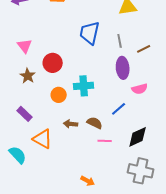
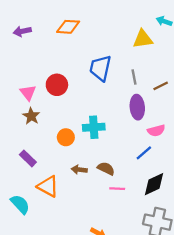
pink triangle: (25, 46) -> (28, 93), moved
red circle: (53, 63) -> (57, 85), moved
blue line: (119, 109) -> (144, 153), moved

